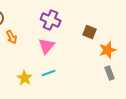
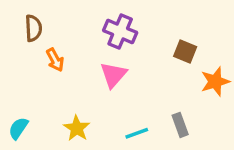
cyan line: (49, 73) -> (137, 133), moved
gray rectangle: (110, 73) -> (180, 125), moved

